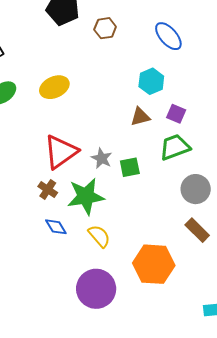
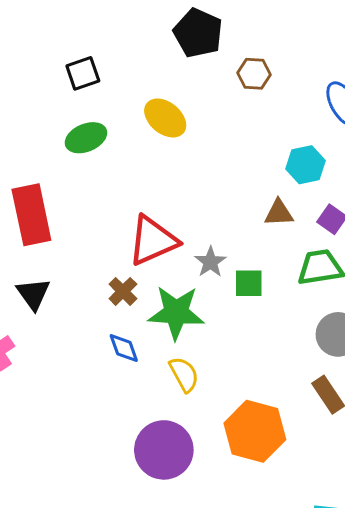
yellow ellipse: (54, 87) -> (165, 118), moved, turned 52

